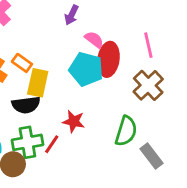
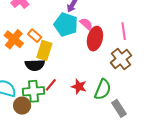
cyan pentagon: (86, 69) -> (66, 25), moved
red star: (74, 121) -> (79, 87), moved
red line: (52, 144) -> (51, 85), moved

